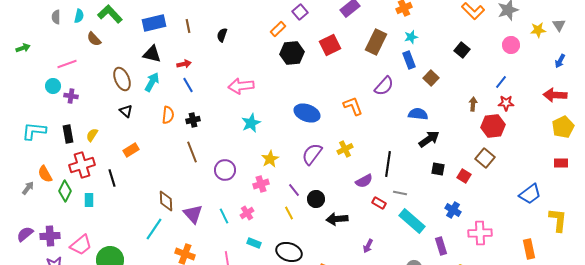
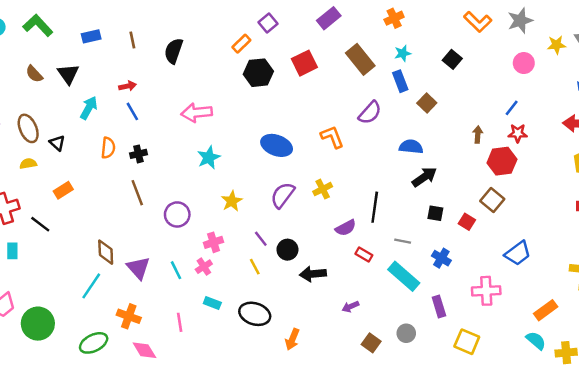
blue rectangle: (154, 23) -> (91, 36), size x0.7
black semicircle: (222, 35) -> (174, 51), size x1.5
brown semicircle: (94, 39) -> (34, 74), moved
brown rectangle: (376, 42) -> (360, 59), turned -65
black square: (462, 50) -> (452, 59), moved
black triangle: (152, 54) -> (68, 74), moved, turned 42
brown ellipse: (122, 79) -> (28, 128), moved
yellow semicircle: (92, 135) -> (28, 164), moved, turned 48
black line: (112, 178) -> (40, 224), turned -36
pink cross: (261, 184) -> (214, 242), moved
gray line: (400, 193) -> (403, 241), moved
blue trapezoid: (530, 194) -> (518, 253), moved
blue cross: (453, 210) -> (441, 258), moved
purple arrow: (368, 246) -> (350, 307), turned 40
orange rectangle: (529, 249) -> (546, 310), turned 66

